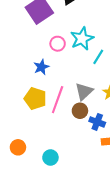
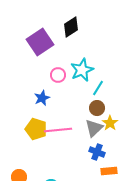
gray triangle: (84, 91) -> (94, 128), moved
pink line: (58, 100) -> (58, 130), turned 64
brown circle: (80, 111) -> (97, 108), moved

